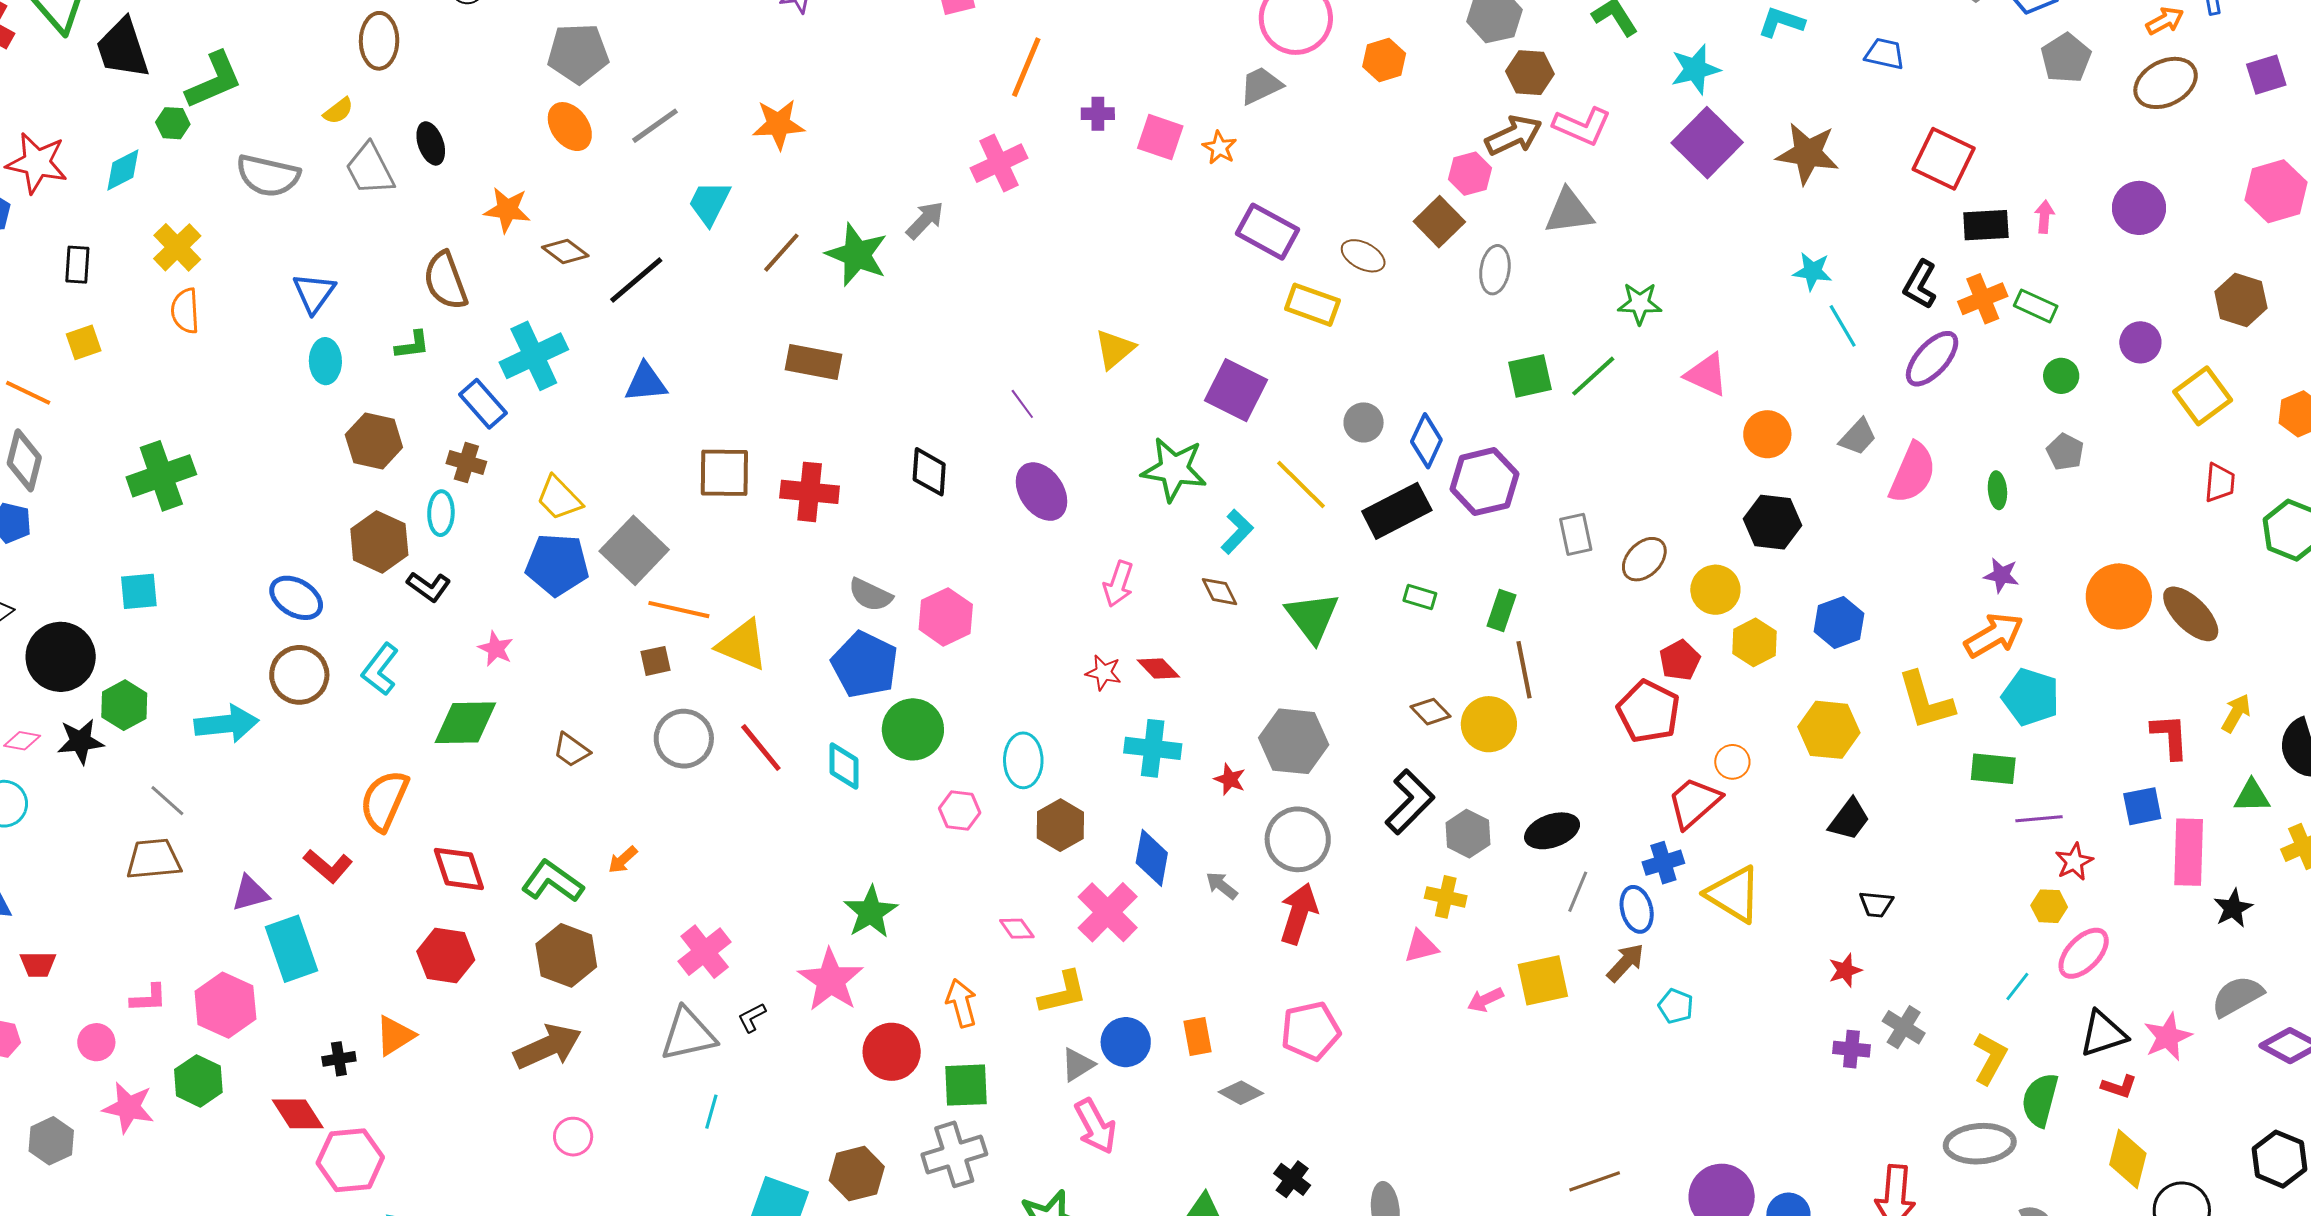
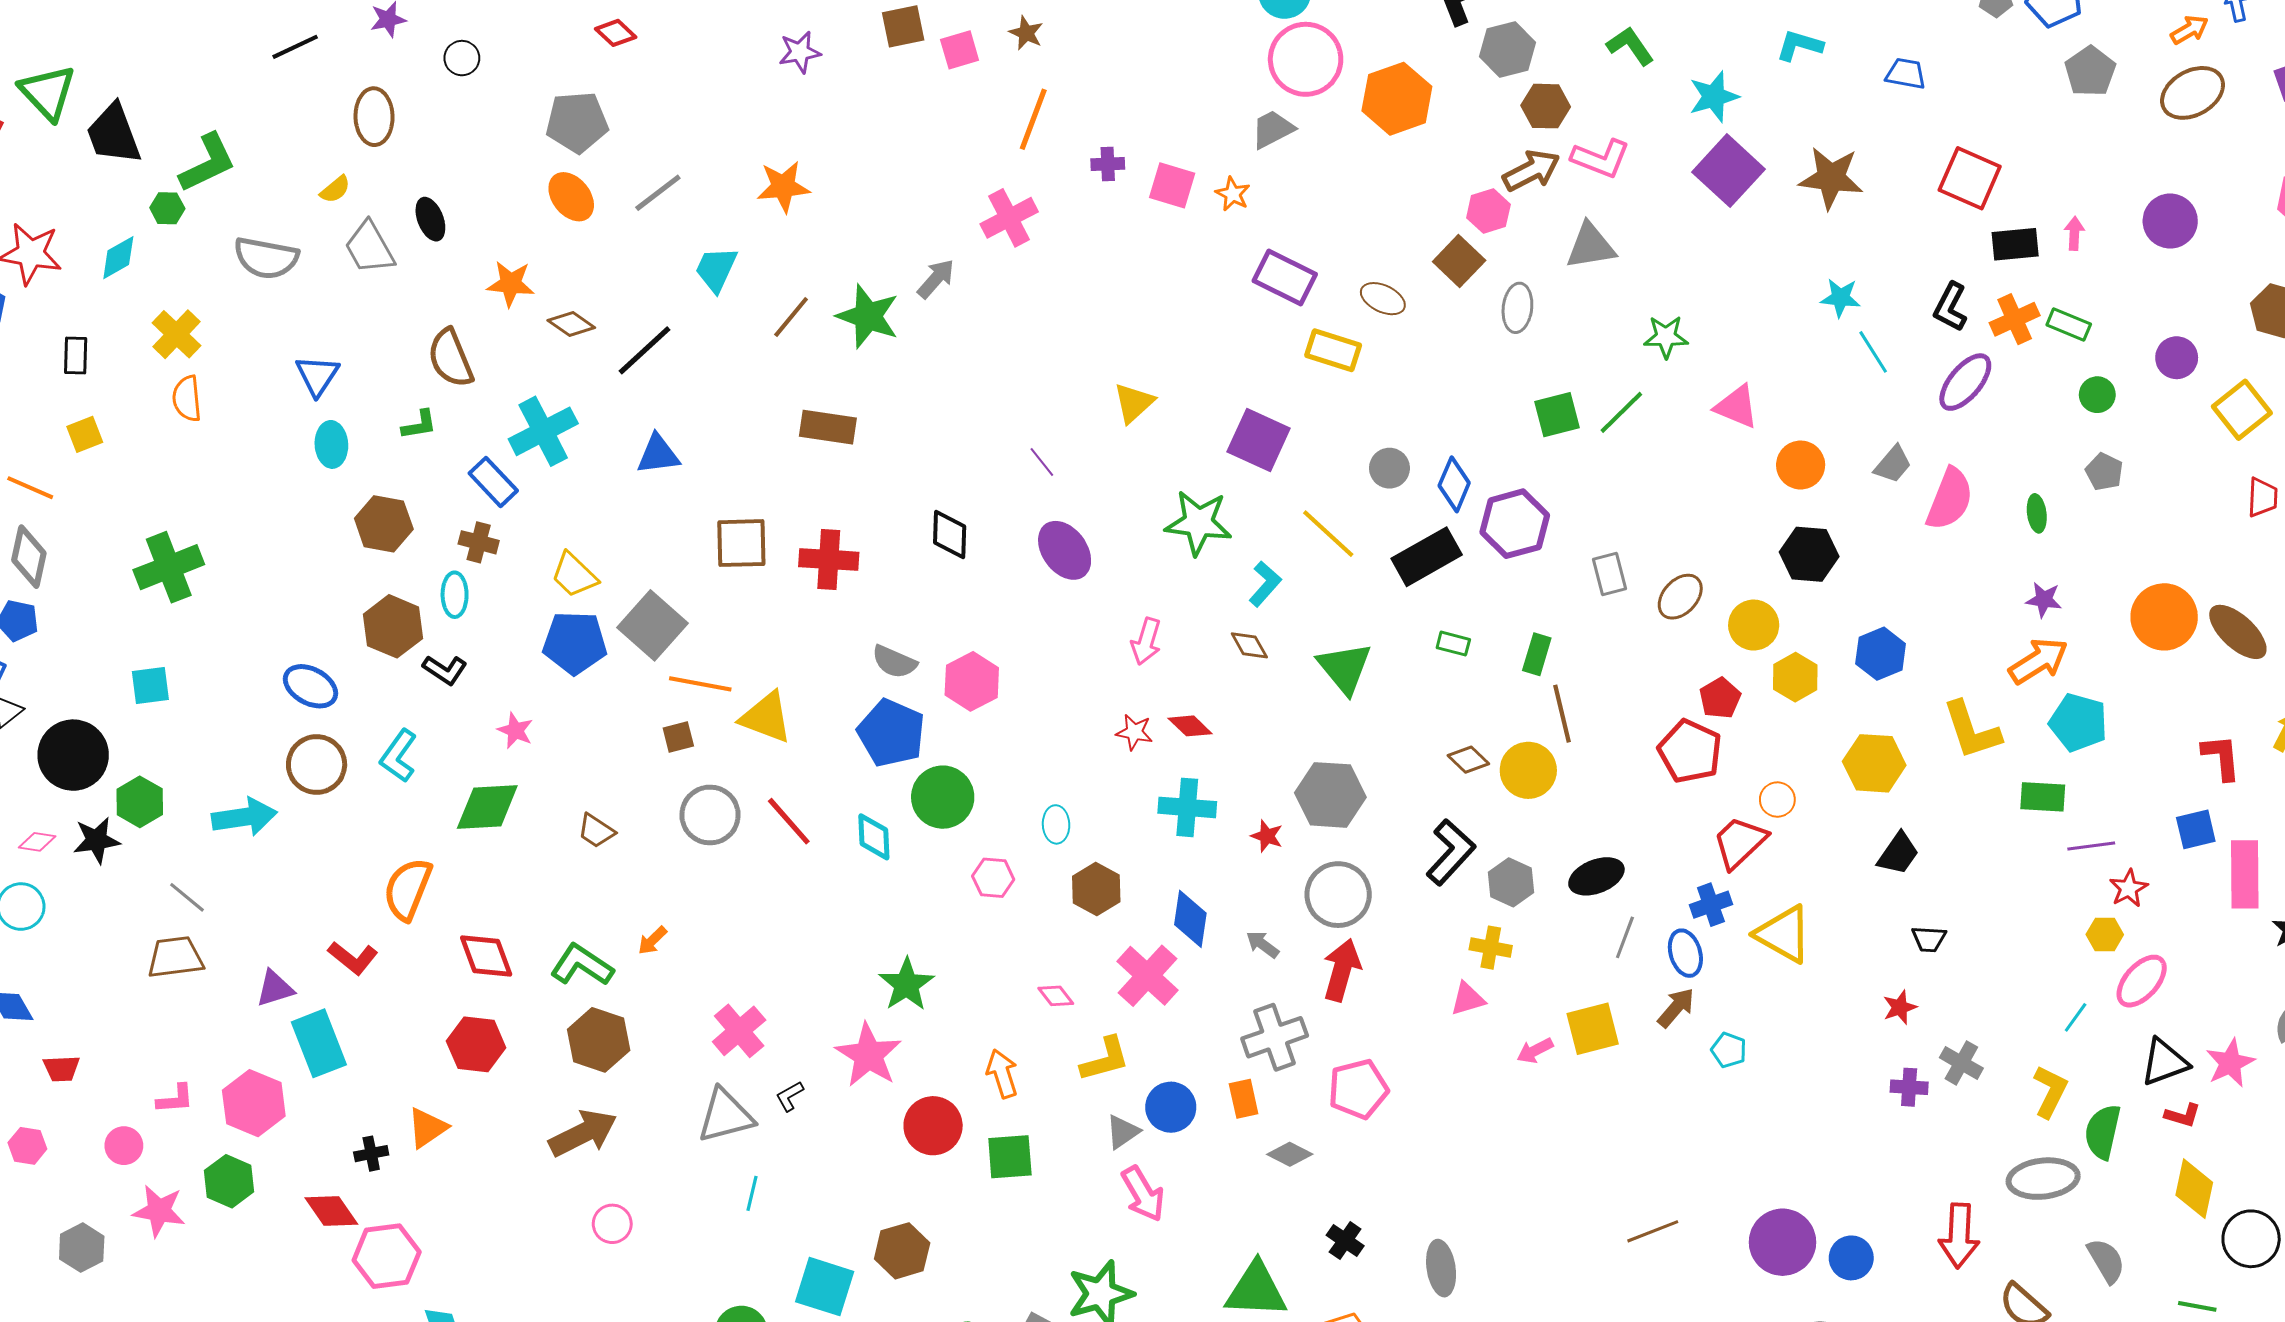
orange hexagon: (1384, 60) -> (1397, 99), size x1.6
cyan ellipse: (1023, 760) -> (1056, 824), size x0.7
gray cross: (954, 1154) -> (1275, 1037), moved

